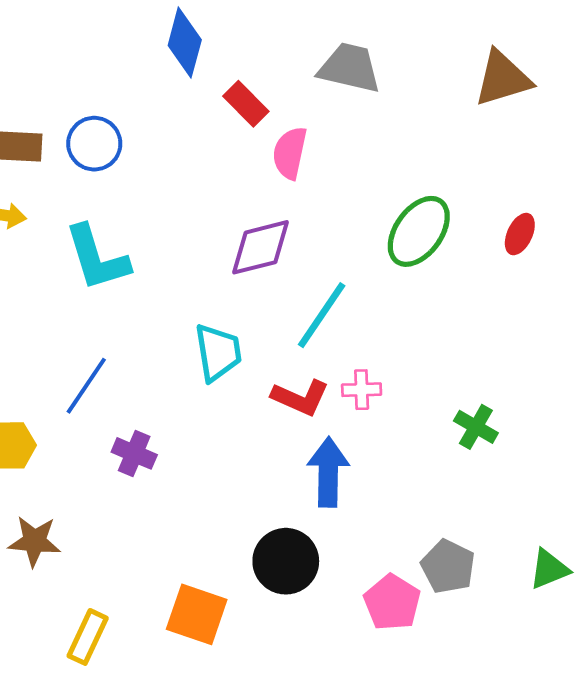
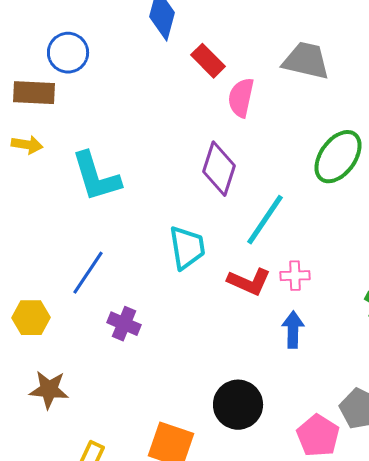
gray trapezoid: (350, 68) -> (306, 61), moved
blue circle: (94, 144) -> (68, 53), moved
purple diamond: (260, 247) -> (219, 169), turned -58
blue arrow: (328, 472) -> (293, 330), moved, size x0.7

